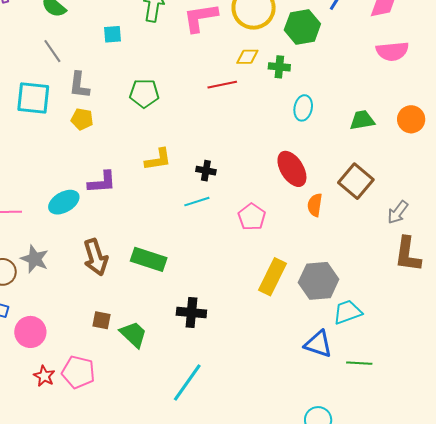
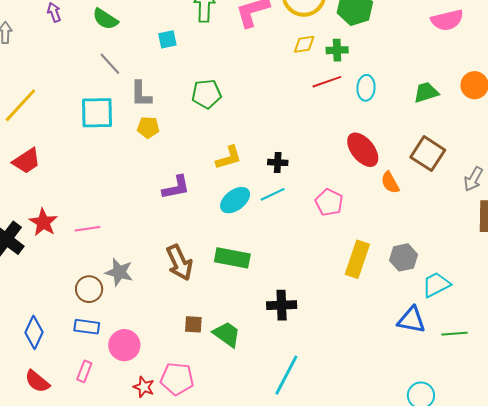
red line: (222, 85) -> (327, 82), moved
cyan ellipse: (64, 202) -> (235, 200), moved
orange semicircle: (315, 205) -> (390, 183), turned -30
gray hexagon: (319, 281) -> (404, 257), size x0.7

